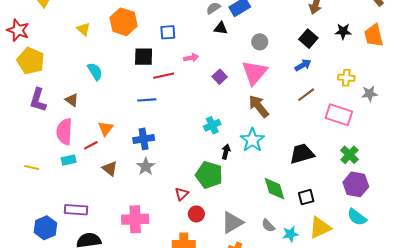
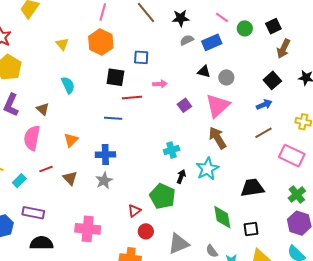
black triangle: (221, 28) -> (204, 72), moved
red line: (91, 145) -> (46, 169), moved
cyan rectangle: (69, 160) -> (19, 181), moved, turned -40

